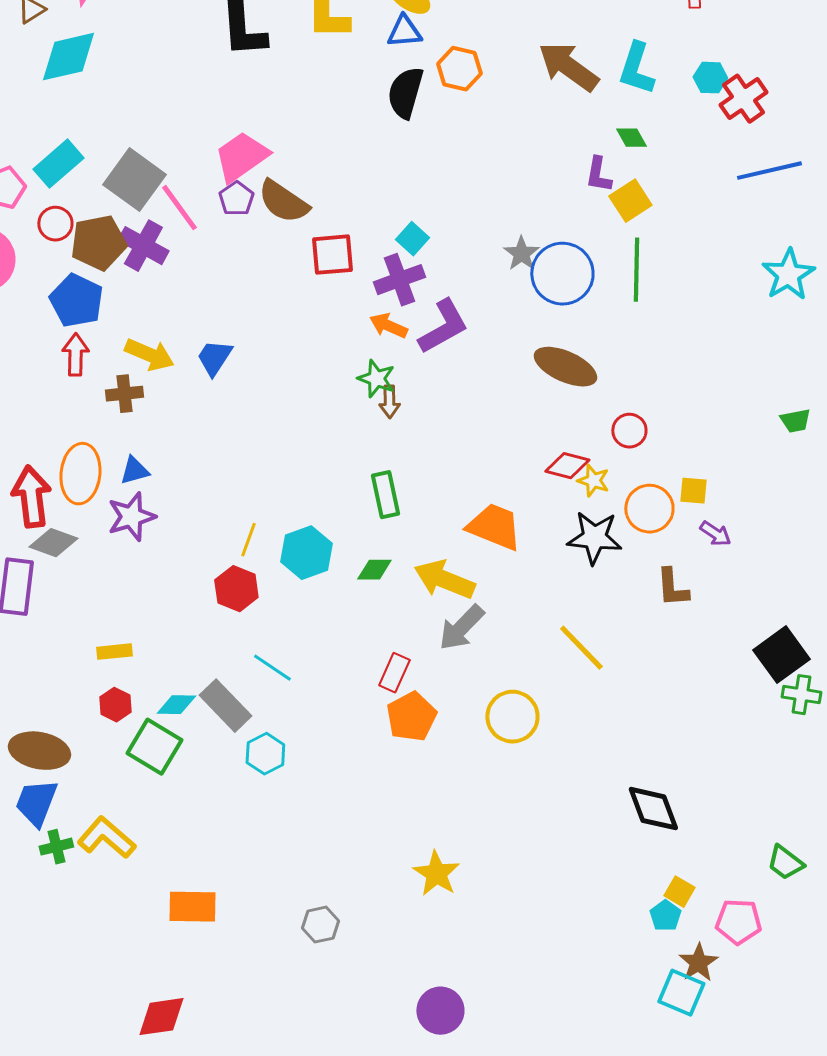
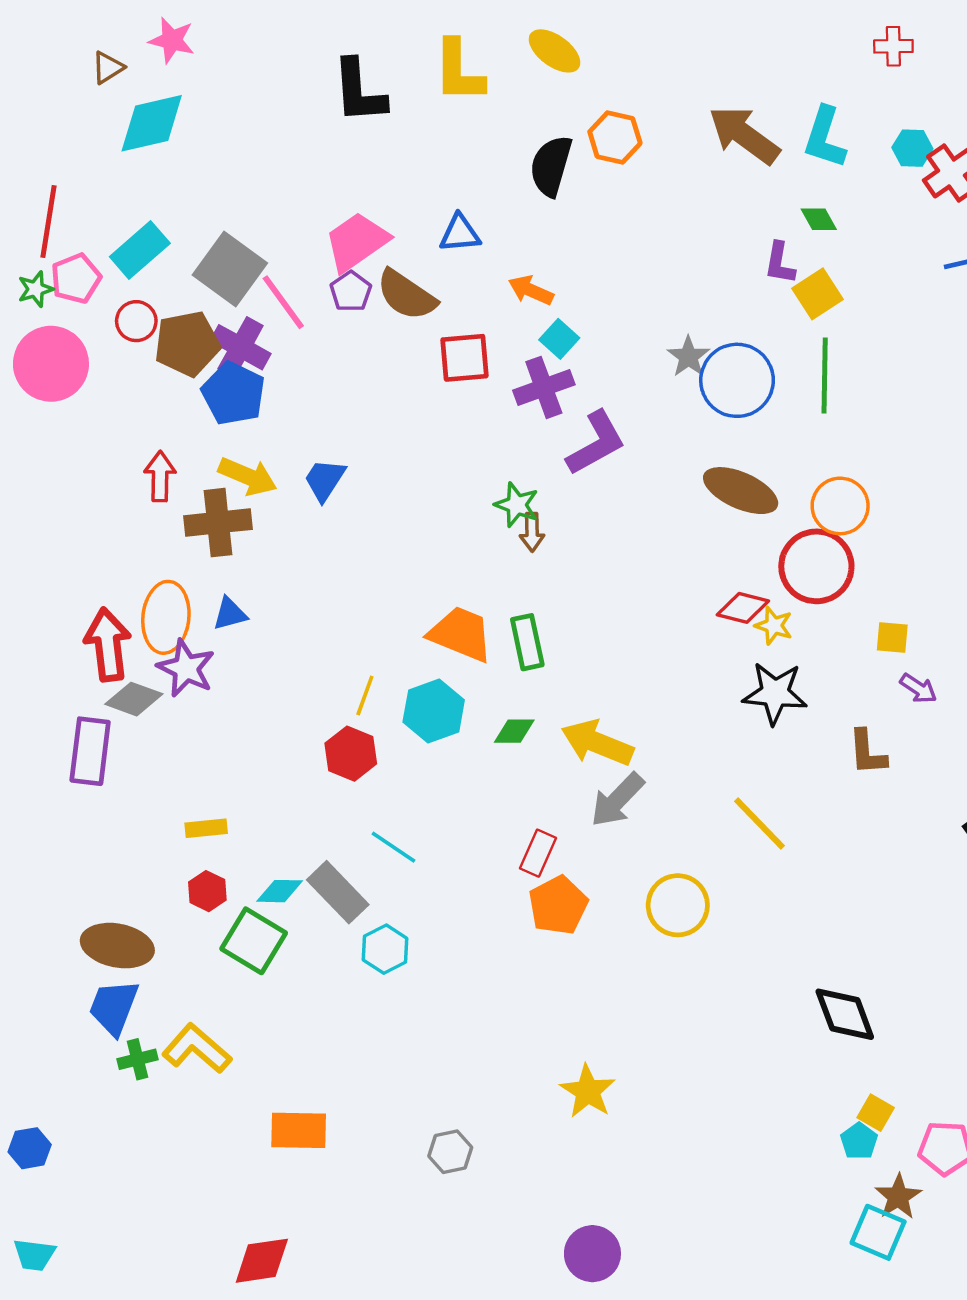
blue triangle: (404, 32) -> (460, 233), moved
blue pentagon: (76, 301) -> (233, 393), moved
orange arrow: (388, 326) -> (531, 290), moved
brown cross: (124, 394) -> (218, 523), size x1.5
red circle: (629, 431) -> (816, 566), size x1.8
orange circle: (649, 509) -> (840, 506), moved
purple star: (131, 517) -> (186, 668), moved, turned -30
orange trapezoid: (494, 527) -> (461, 634), moved

